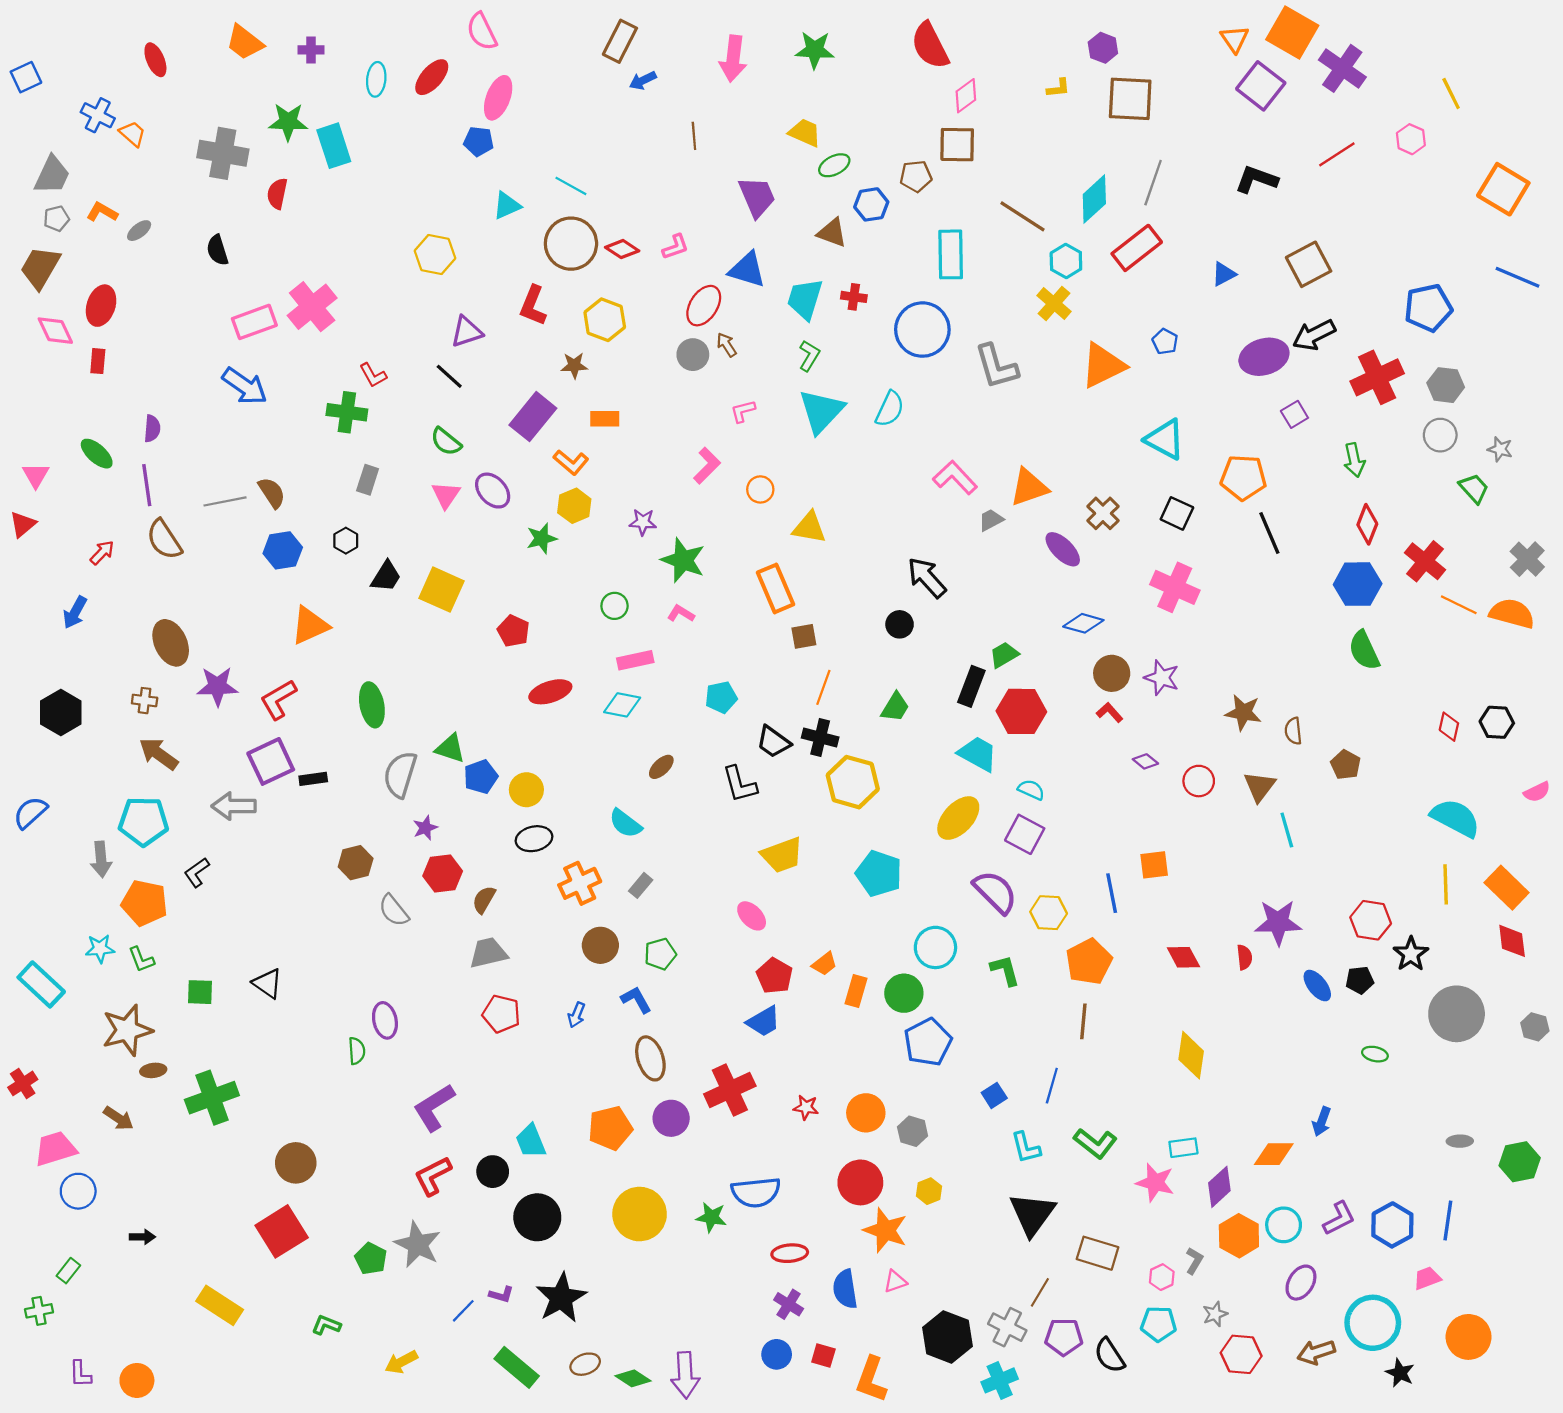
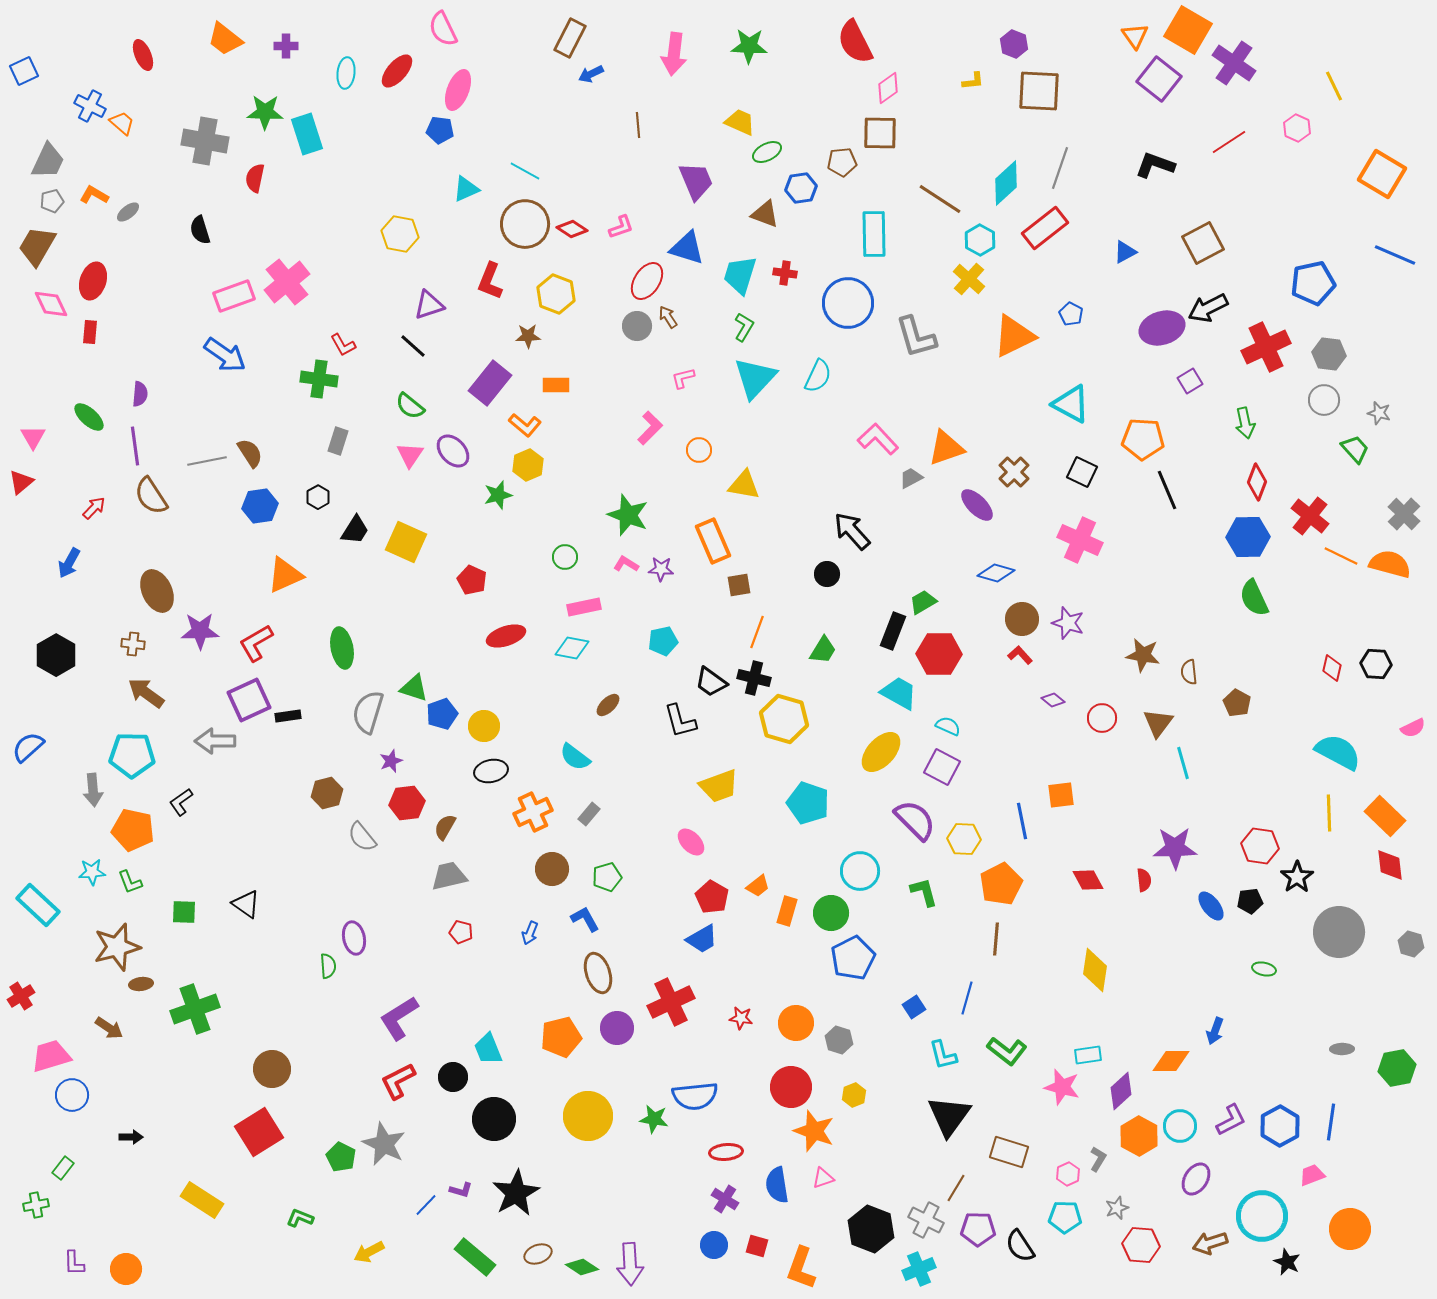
purple star: (643, 522) -> (661, 569), moved
red pentagon: (501, 1014) -> (461, 932), size x0.7

